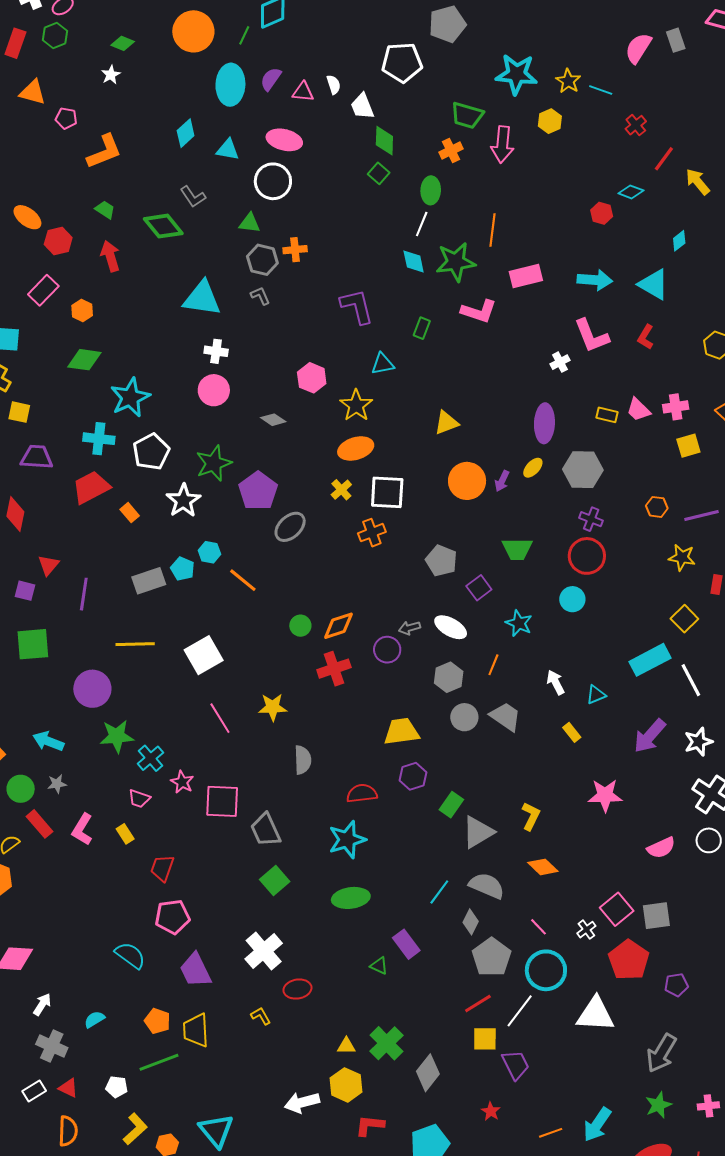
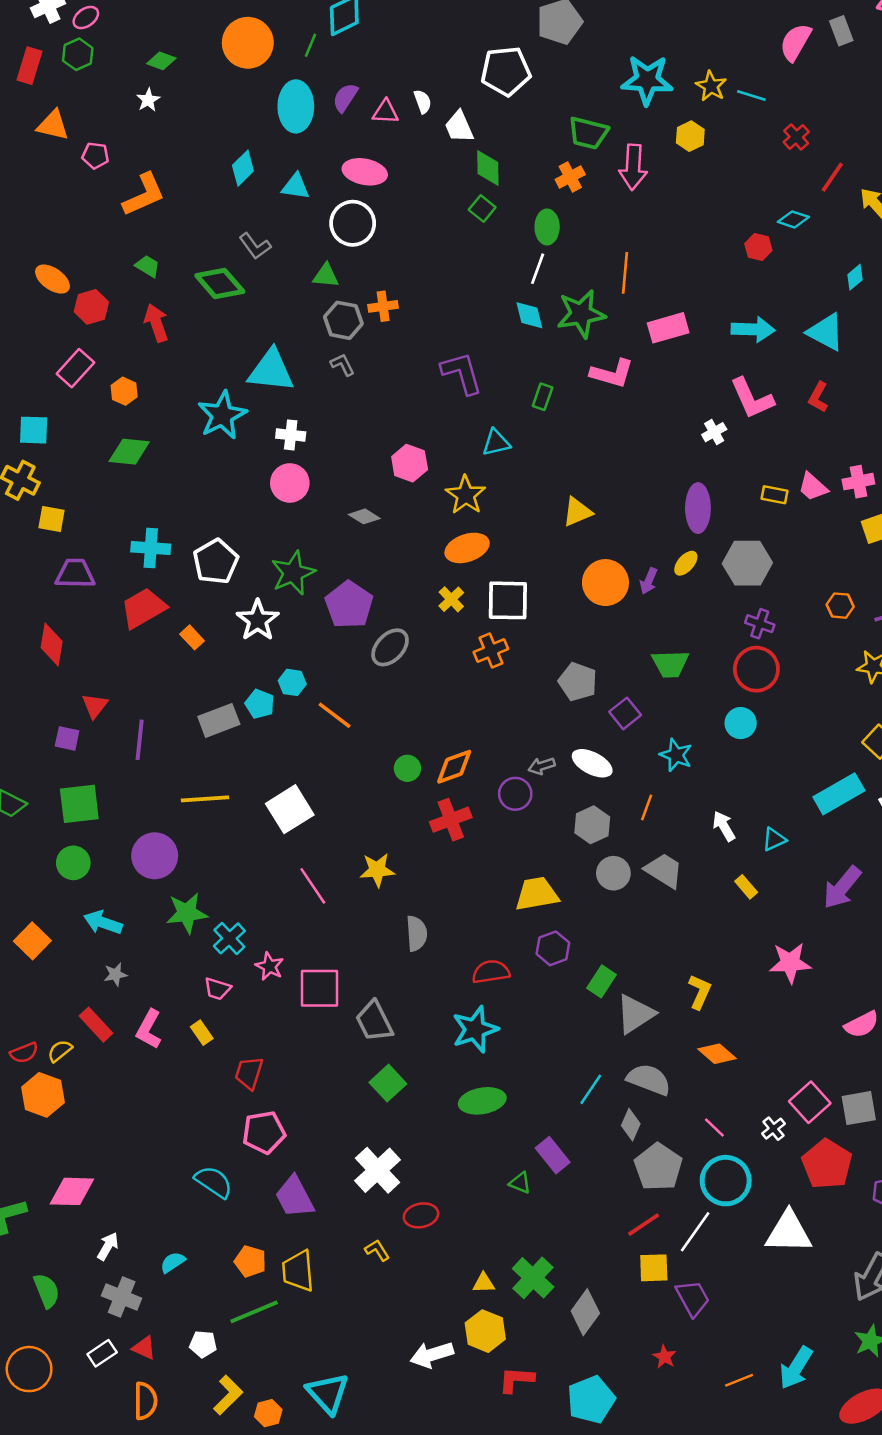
cyan star: (130, 397) -> (222, 415), moved
green circle: (21, 789) -> (73, 863), moved

